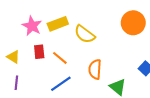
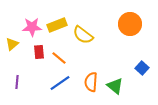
pink star: (32, 26) -> (32, 27), turned -30
yellow triangle: (13, 57) -> (12, 44), moved, turned 48
orange semicircle: (95, 69) -> (91, 82), moved

